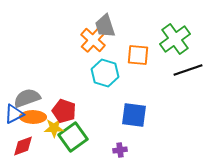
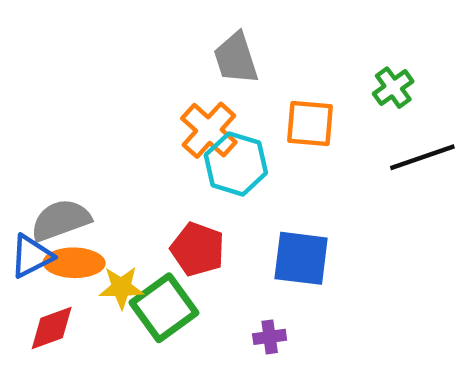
green cross: (175, 39) -> (393, 88), size x0.6
orange cross: (93, 40) -> (209, 130), moved
red pentagon: (64, 111) -> (198, 249), moved

